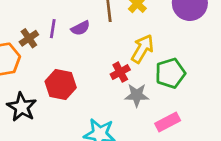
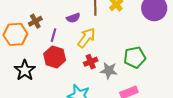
purple line: (53, 29) -> (53, 35), moved
yellow arrow: (142, 49) -> (86, 38), moved
red cross: (120, 72) -> (91, 62), moved

